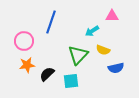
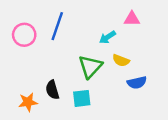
pink circle: (24, 41) -> (24, 35), moved
orange star: (27, 65) -> (28, 102), moved
black semicircle: (47, 74) -> (52, 90), turned -63

